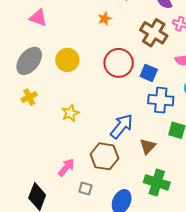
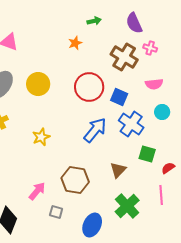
blue cross: (161, 100) -> (131, 124), turned 30
blue arrow: (122, 126) -> (95, 130), moved
green cross: (157, 182) -> (127, 206), turned 30

